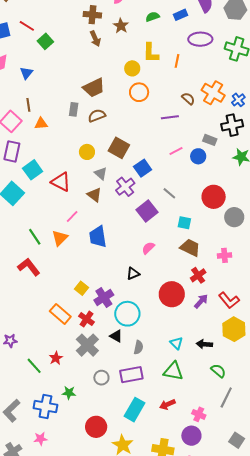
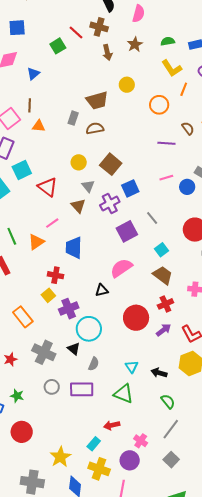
brown cross: (92, 15) -> (99, 27), moved
red line: (27, 26) -> (76, 33), moved
yellow L-shape: (151, 53) -> (172, 68), moved, turned -45
yellow circle: (132, 68) -> (127, 85), moved
orange circle: (139, 92) -> (159, 105), moved
cyan square: (184, 223) -> (161, 250), turned 32
pink semicircle: (148, 248) -> (121, 268), size x1.6
red cross: (87, 319) -> (55, 275), moved, turned -35
gray cross: (87, 345) -> (44, 352), turned -30
cyan rectangle: (135, 410) -> (94, 444), moved, size x0.6
red circle: (96, 427) -> (22, 432), moved
gray square: (237, 440) -> (171, 460), moved

